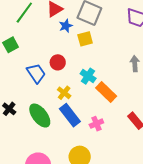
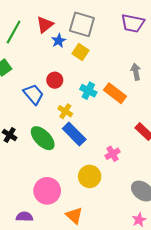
yellow square: (85, 39) -> (81, 52), turned -35
orange rectangle: (106, 92) -> (115, 93), moved
pink cross: (96, 124) -> (113, 154), moved

